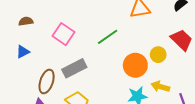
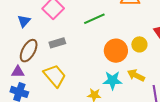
blue triangle: (23, 52) -> (24, 21), moved, turned -32
gray rectangle: (74, 68) -> (57, 43), size x0.7

